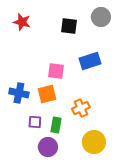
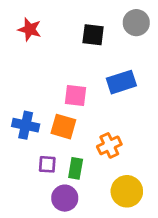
orange square: (47, 94) -> (63, 127), turned 30

